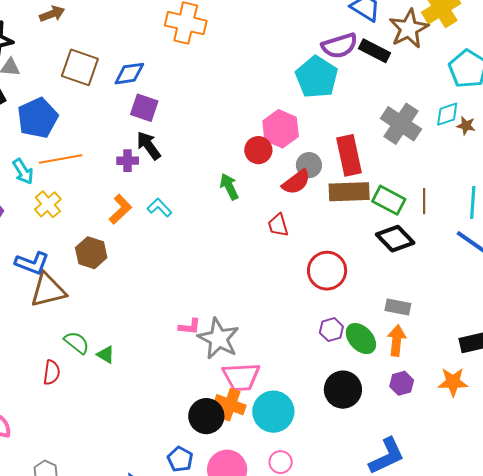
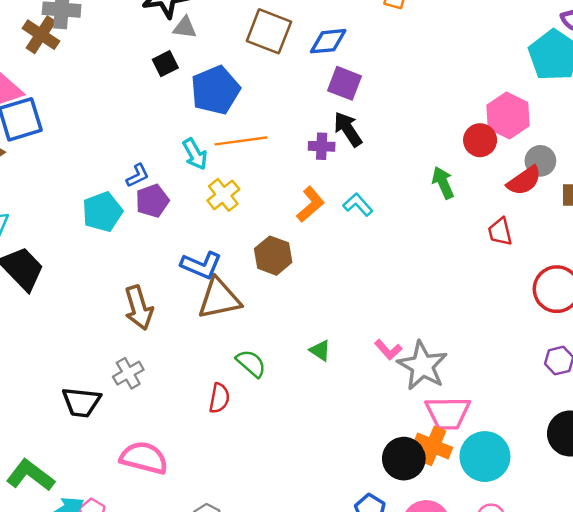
pink L-shape: (190, 327) -> (388, 350), turned 40
green triangle: (106, 355) -> (320, 350), moved

